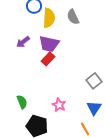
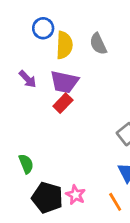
purple arrow: (23, 42) -> (28, 79), turned -96
pink star: (59, 105) -> (76, 195), moved

